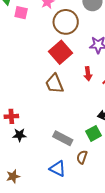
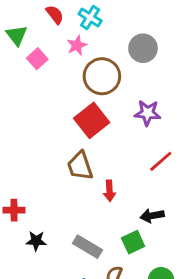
pink square: (21, 13) -> (37, 59), turned 32
red arrow: (88, 74) -> (109, 191), moved
black star: (19, 135) -> (36, 241), moved

